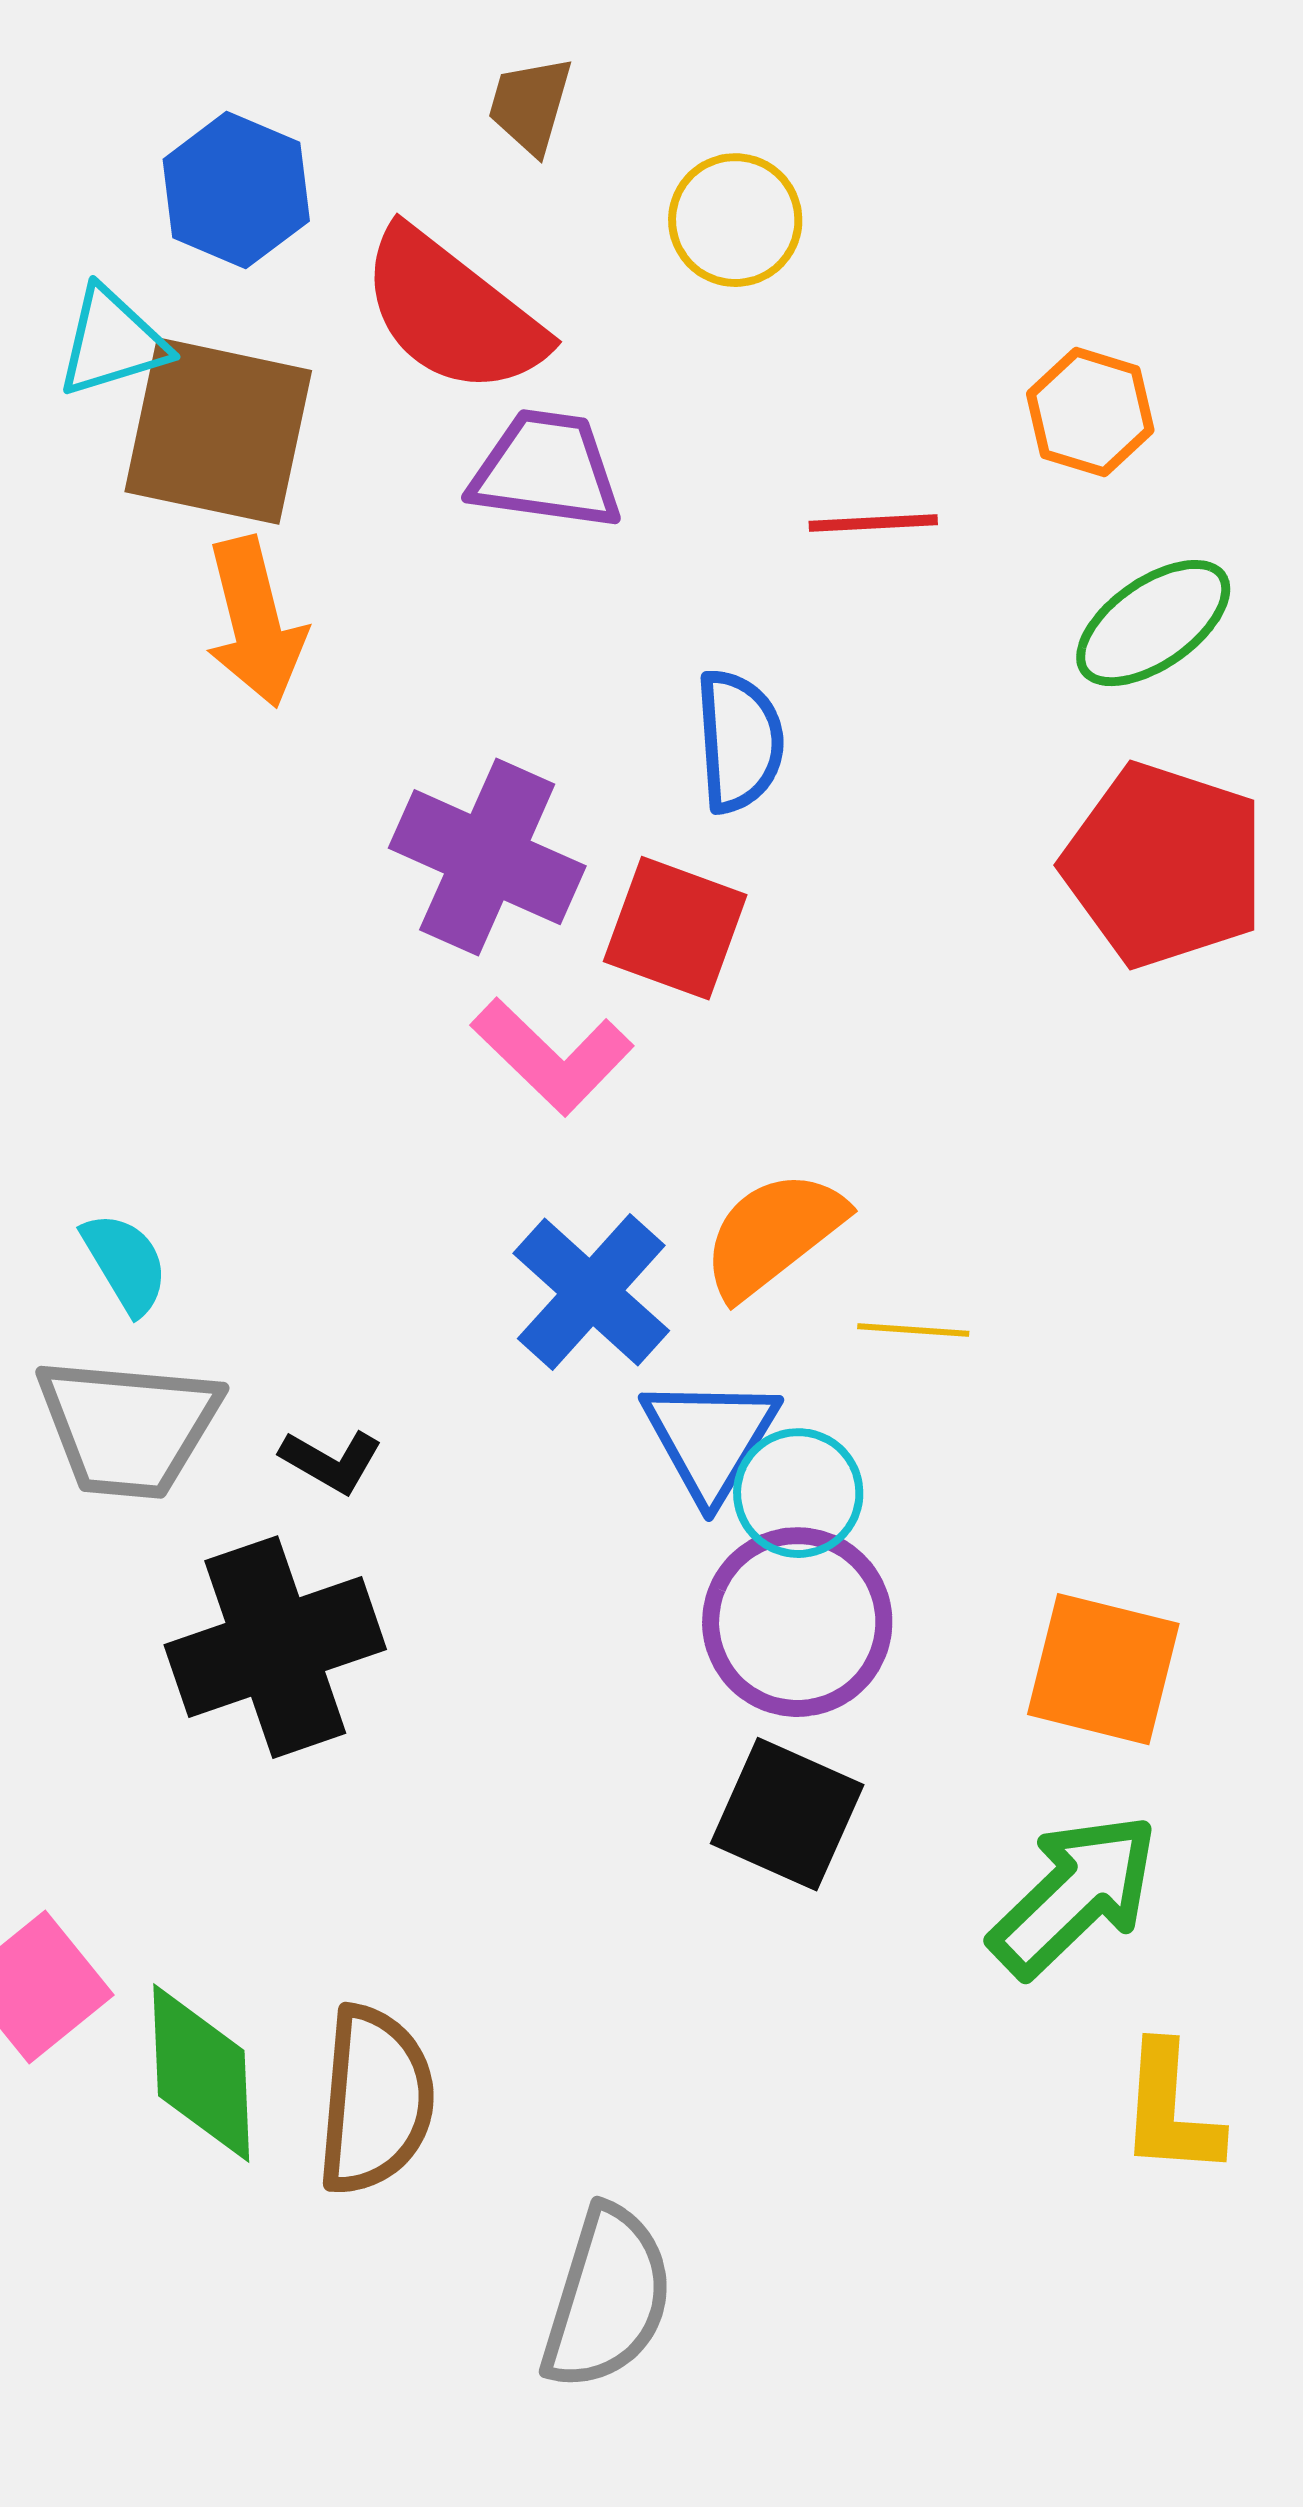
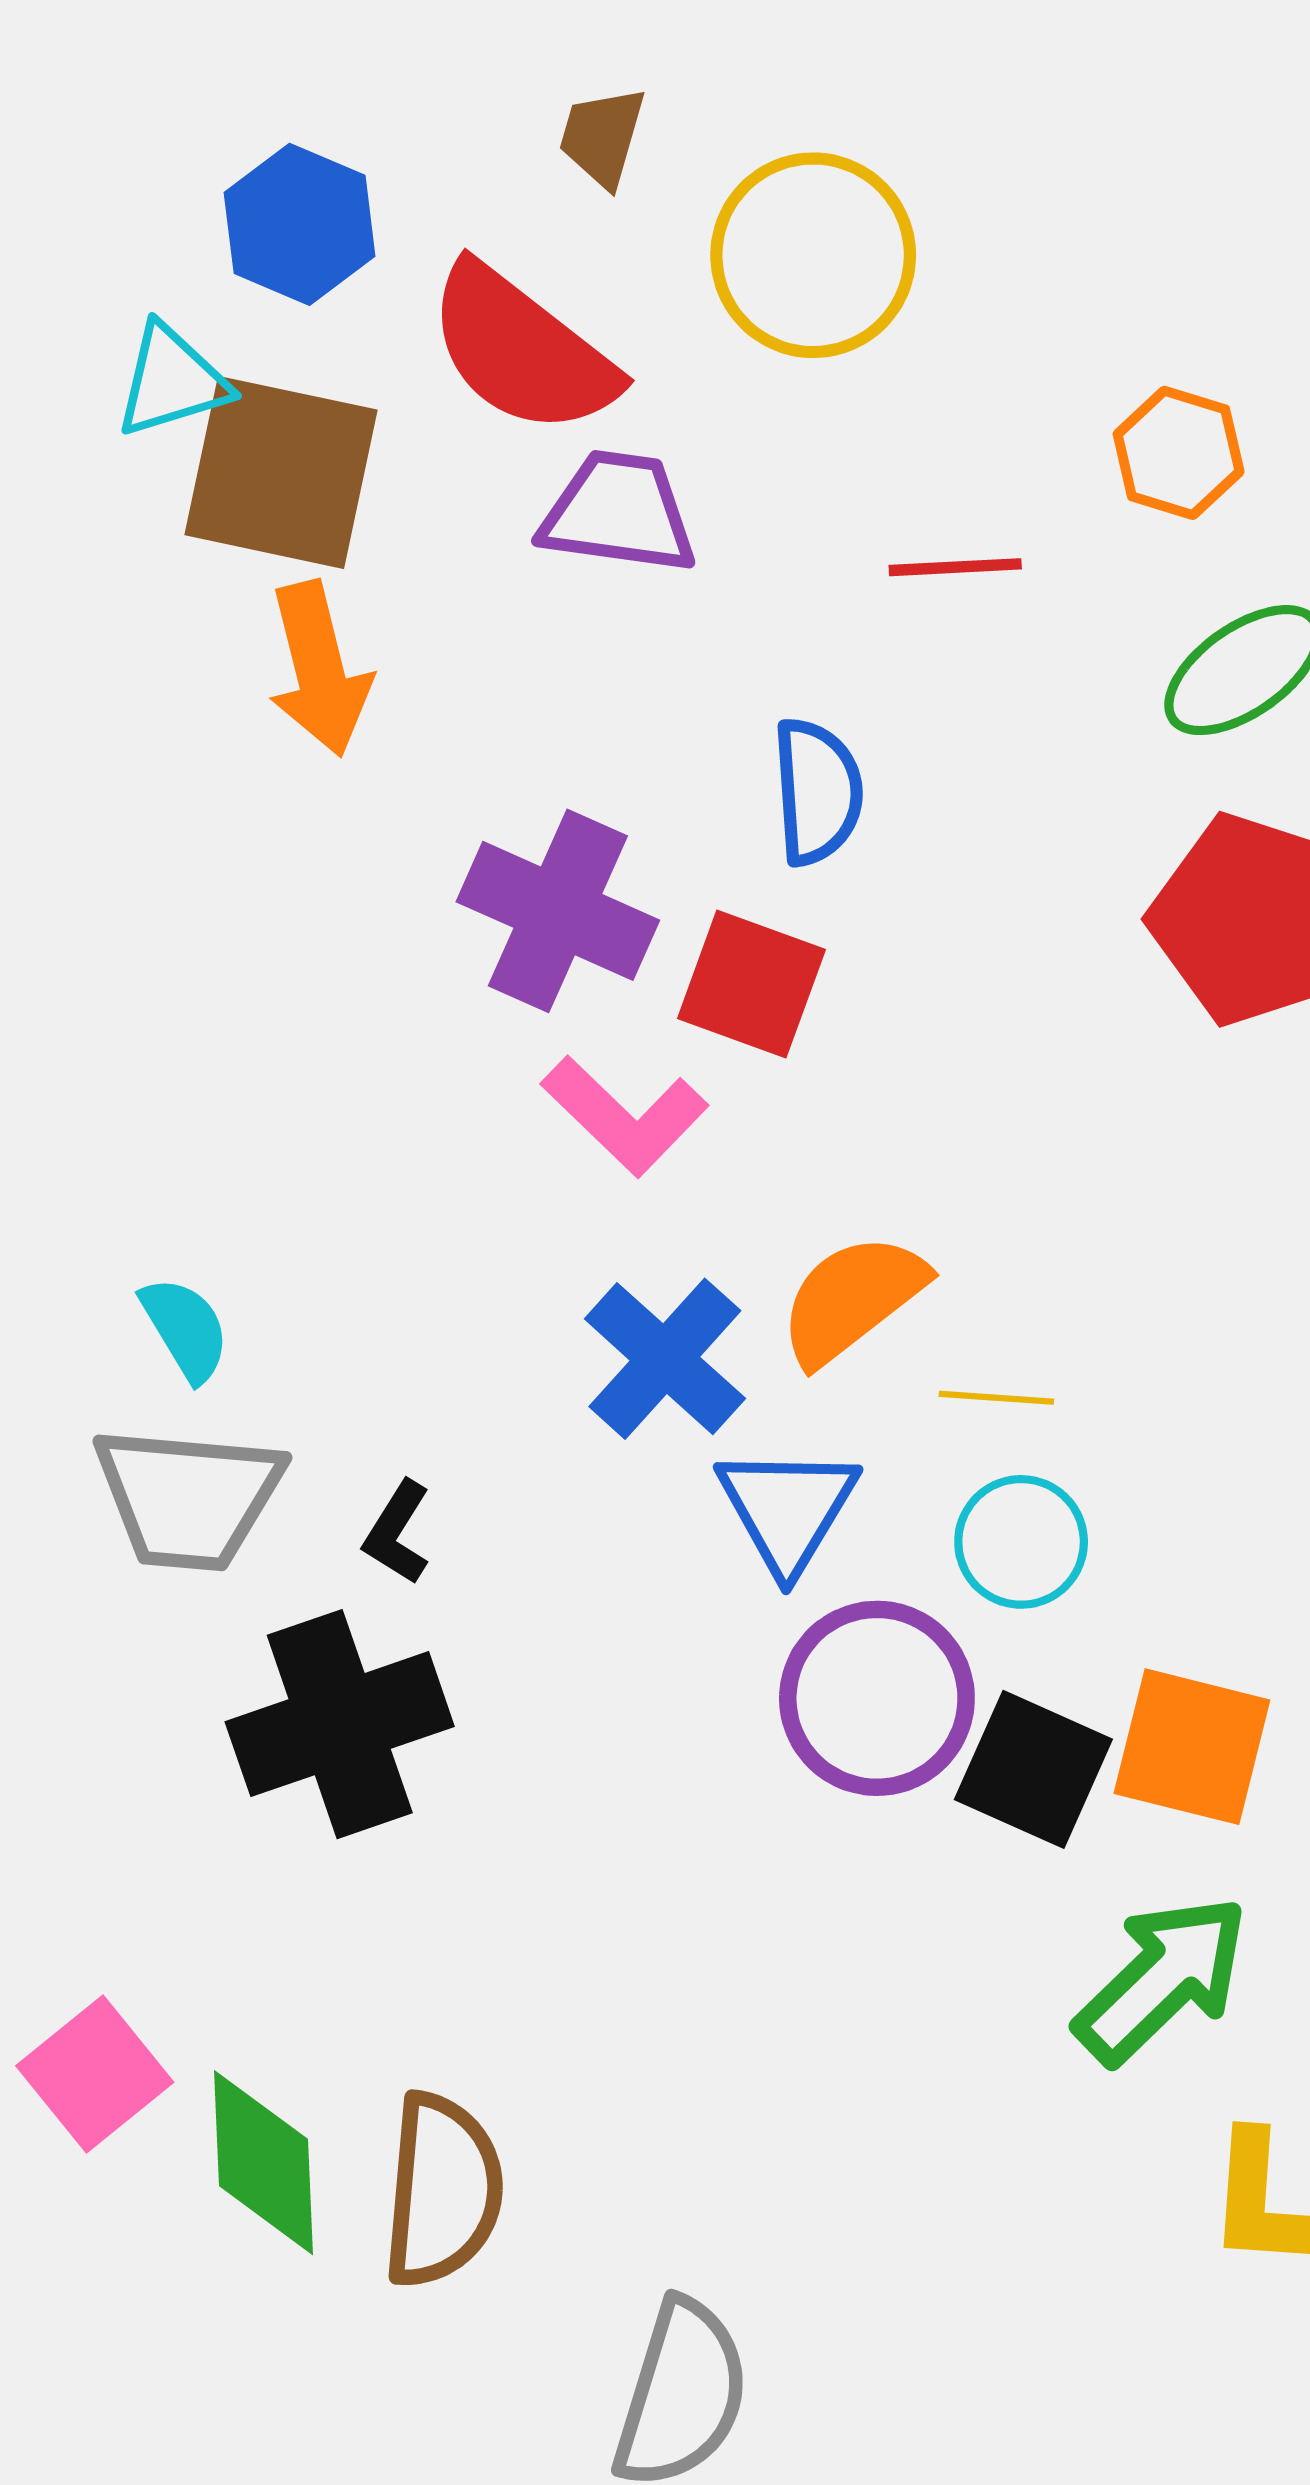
yellow circle: (735, 220) -> (813, 255), size x1.5
black L-shape: (331, 1461) -> (397, 1533), turned 92
cyan circle: (798, 1493) -> (1021, 1542), moved
black square: (787, 1814) -> (1033, 1769), moved

